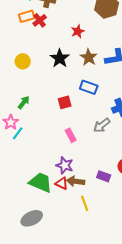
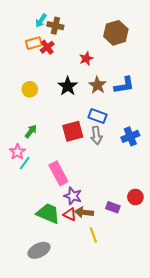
red square: (65, 102) -> (73, 131), size x1.5
gray arrow: (102, 125) -> (96, 135), moved, turned -60
pink rectangle: (71, 135) -> (58, 173), moved, size x1.6

